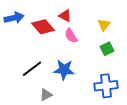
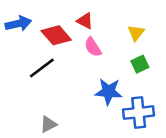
black line: (32, 69) -> (42, 68), moved
blue star: (64, 70) -> (109, 92), moved
gray triangle: (46, 95) -> (48, 124), moved

